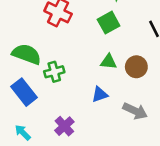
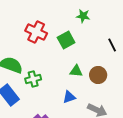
green square: (109, 23) -> (66, 40), moved

